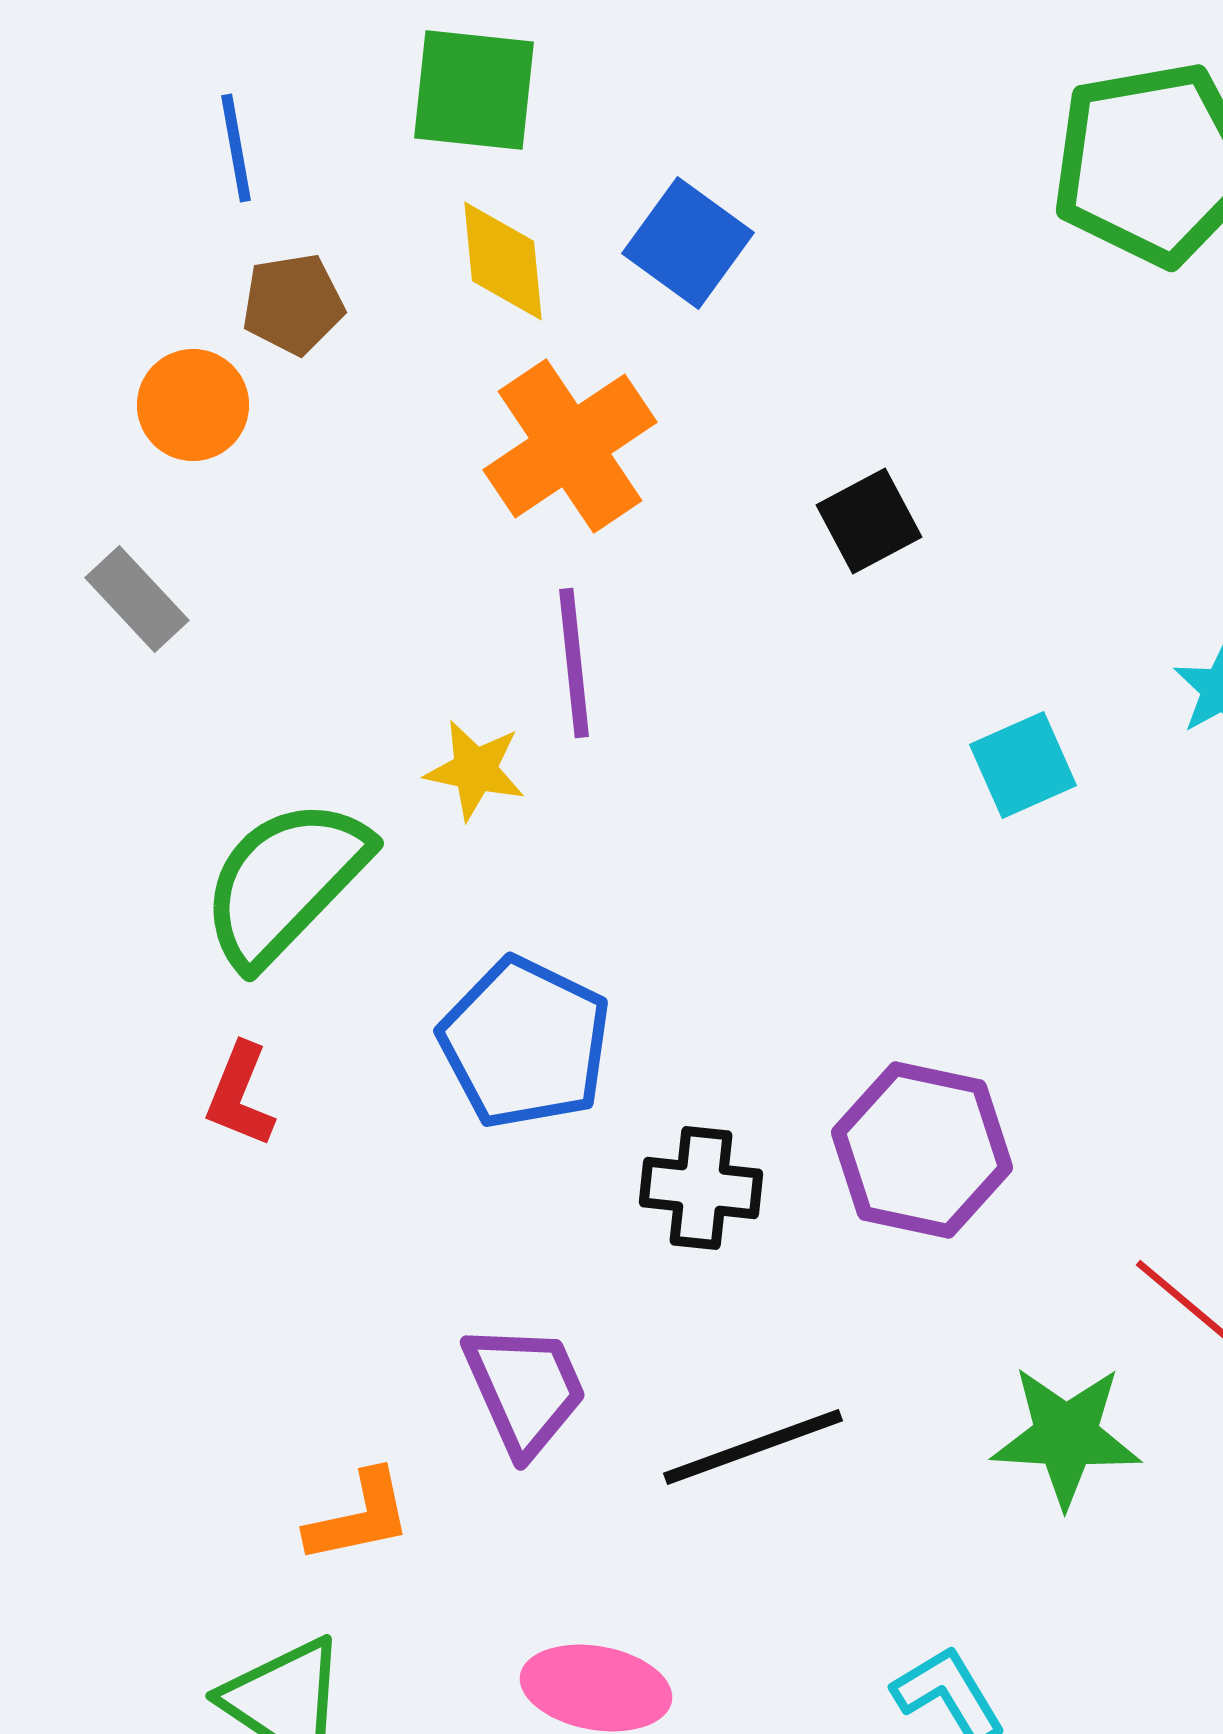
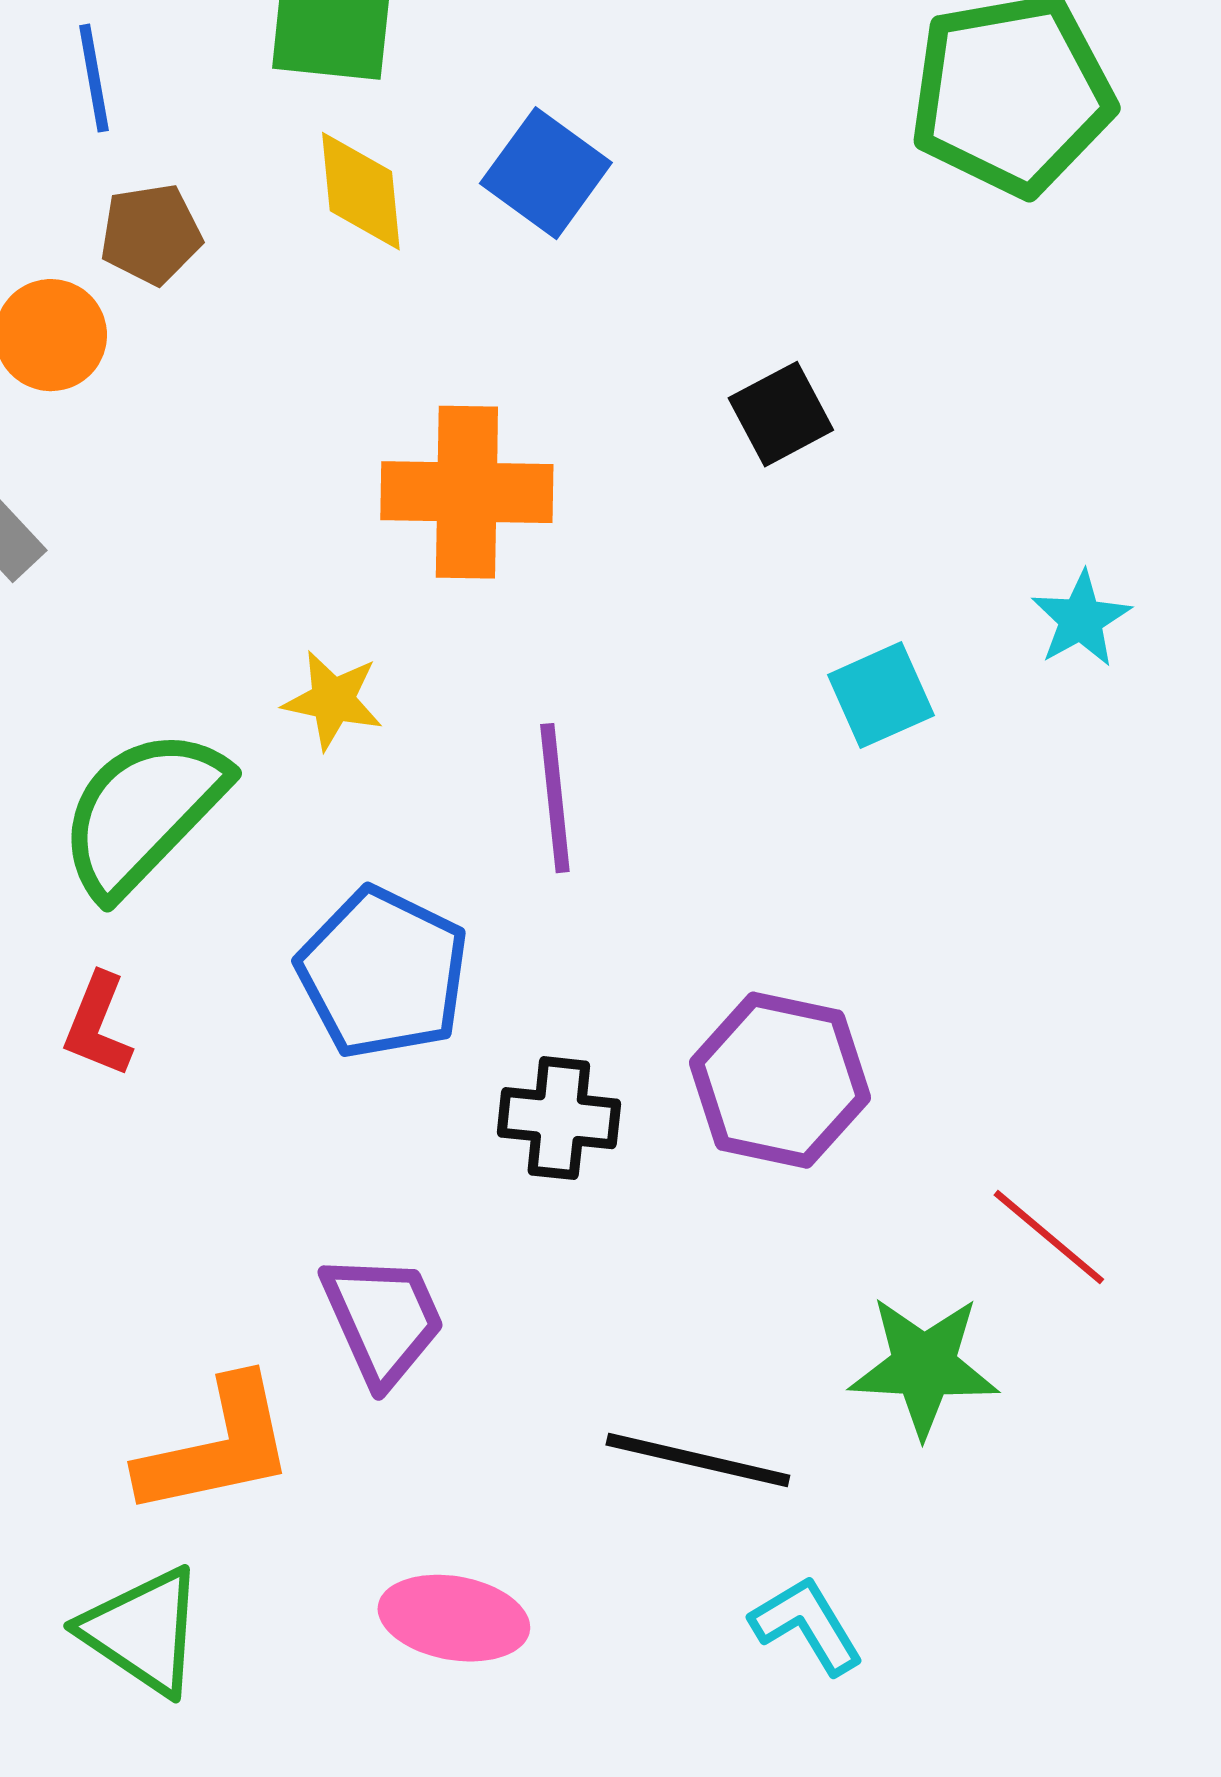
orange cross: (570, 446) -> (467, 492), moved, turned 35
black square: (869, 521) -> (781, 414), moved
purple line: (574, 663) -> (555, 798), moved
black line: (753, 1447) -> (698, 1460), moved, turned 33
orange L-shape: (359, 1517) -> (217, 1447), size x1.5

